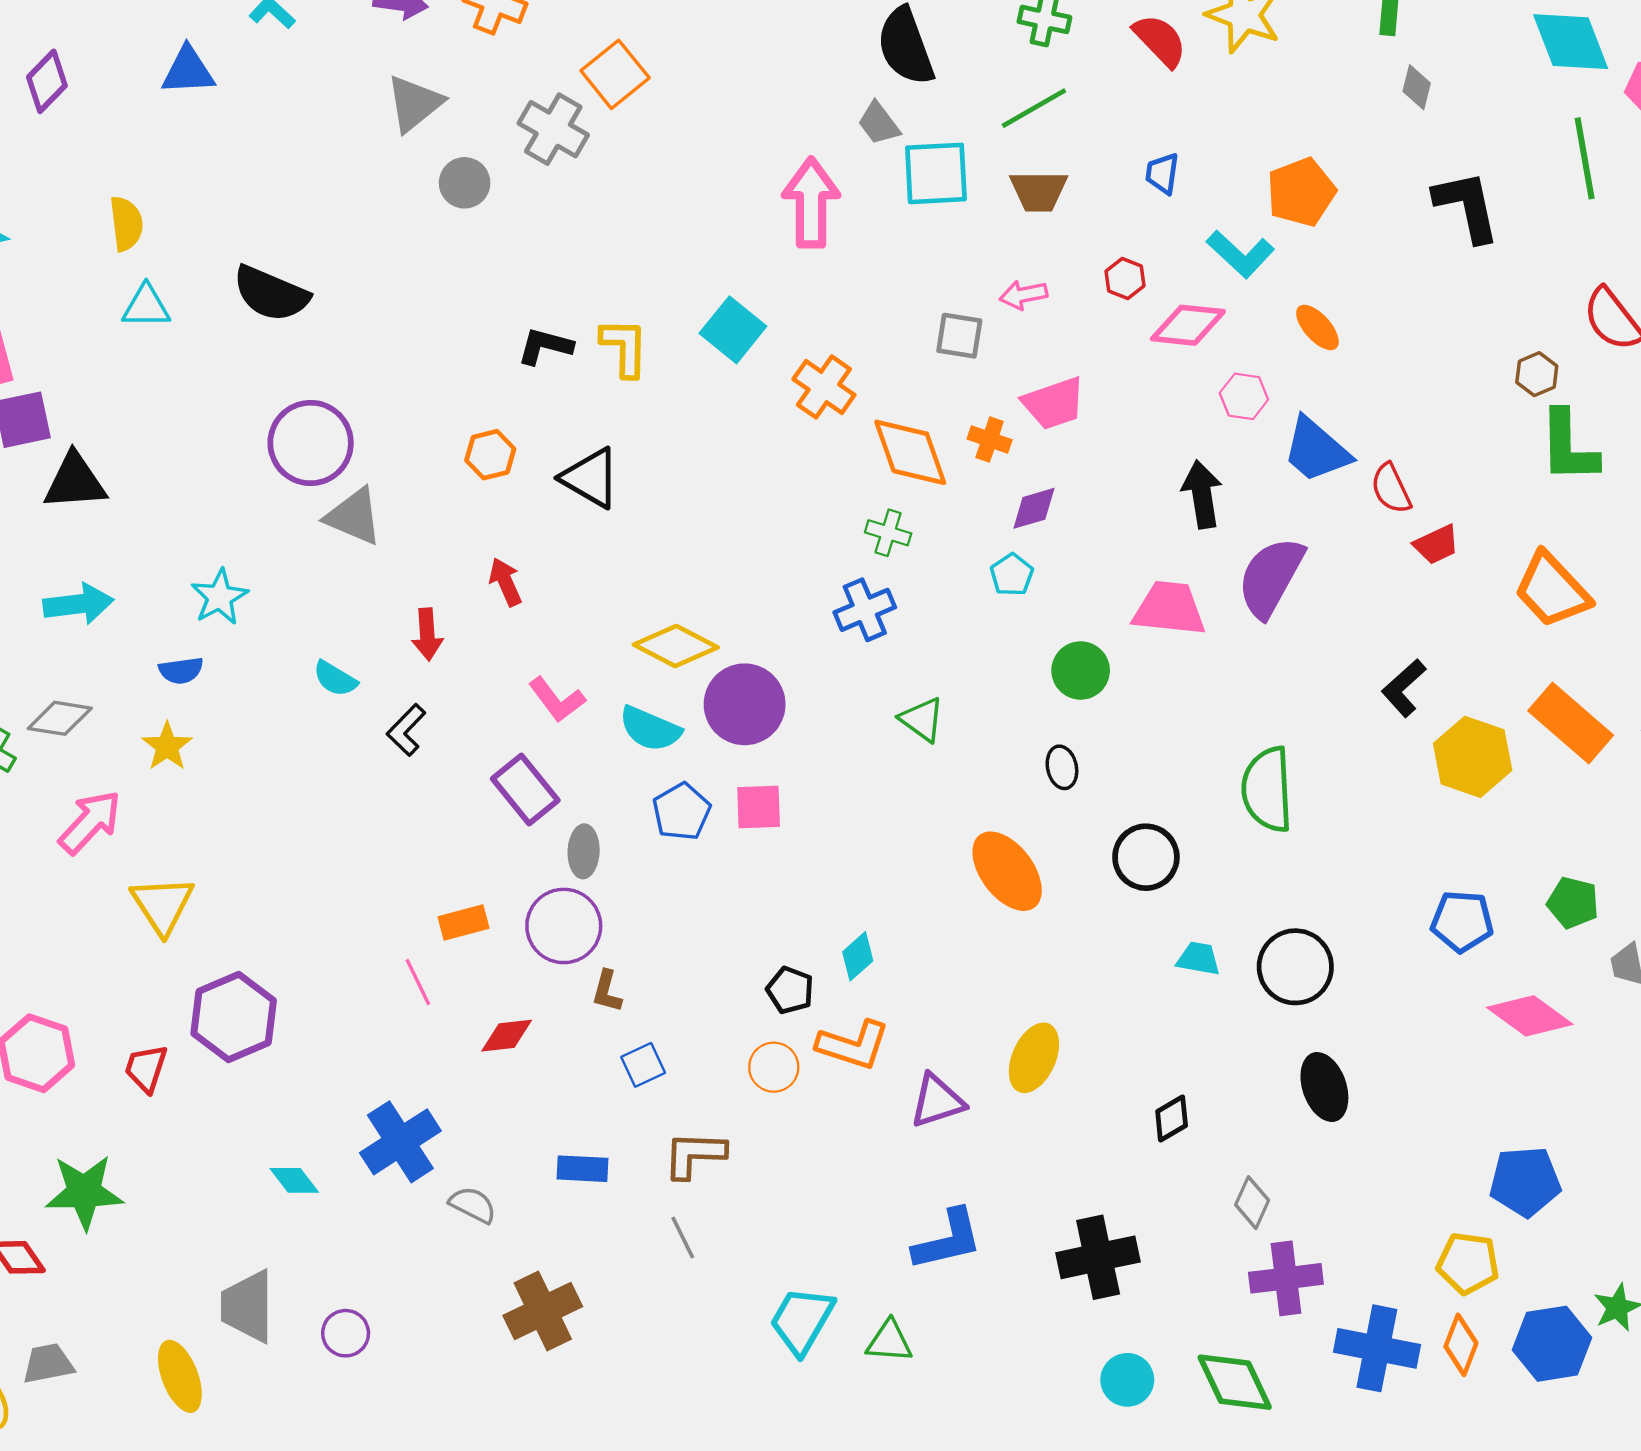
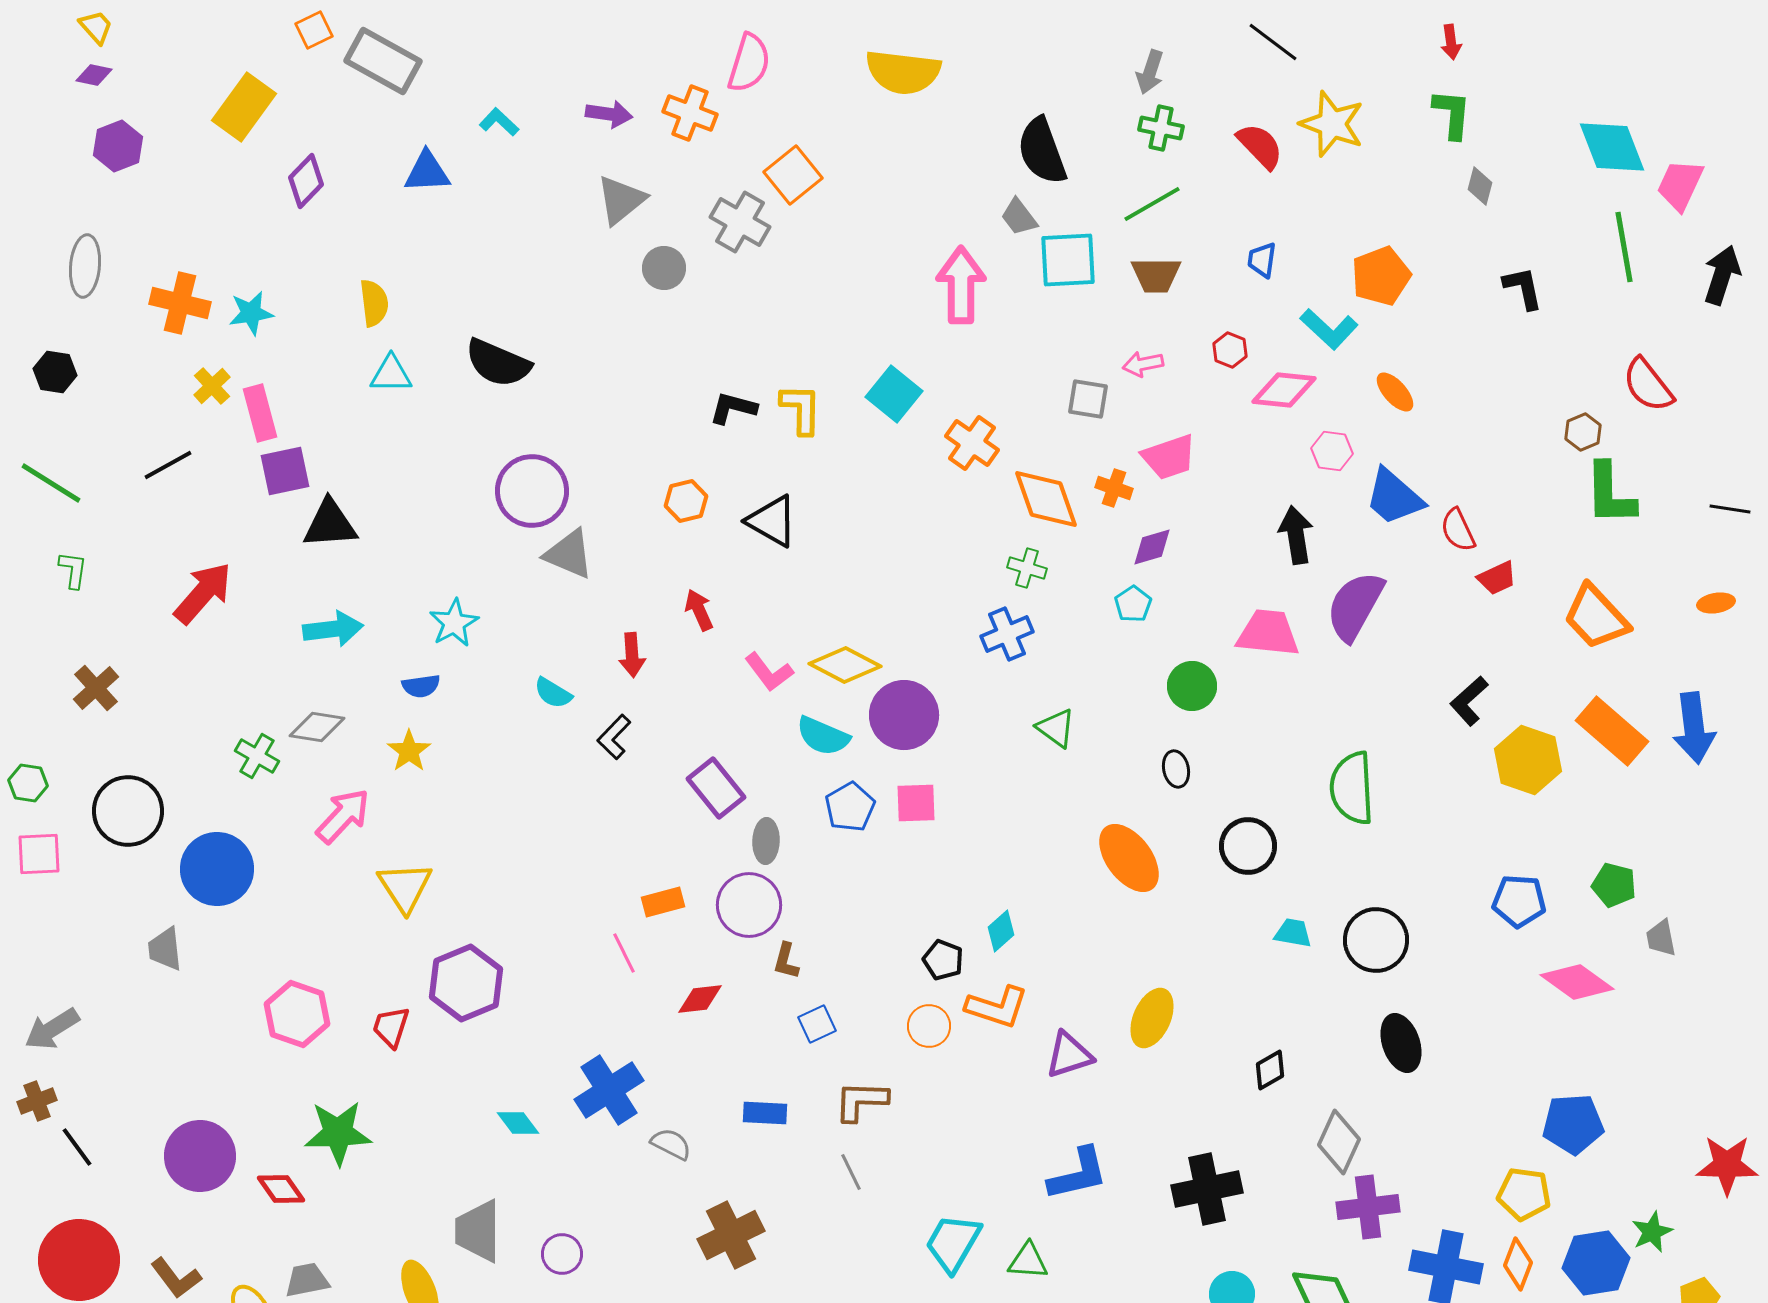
black L-shape: (1467, 206) -> (1523, 288), size x0.7
pink L-shape: (557, 700) -> (769, 672), moved
gray diamond: (1252, 1203) -> (1339, 1142), size x1.4

